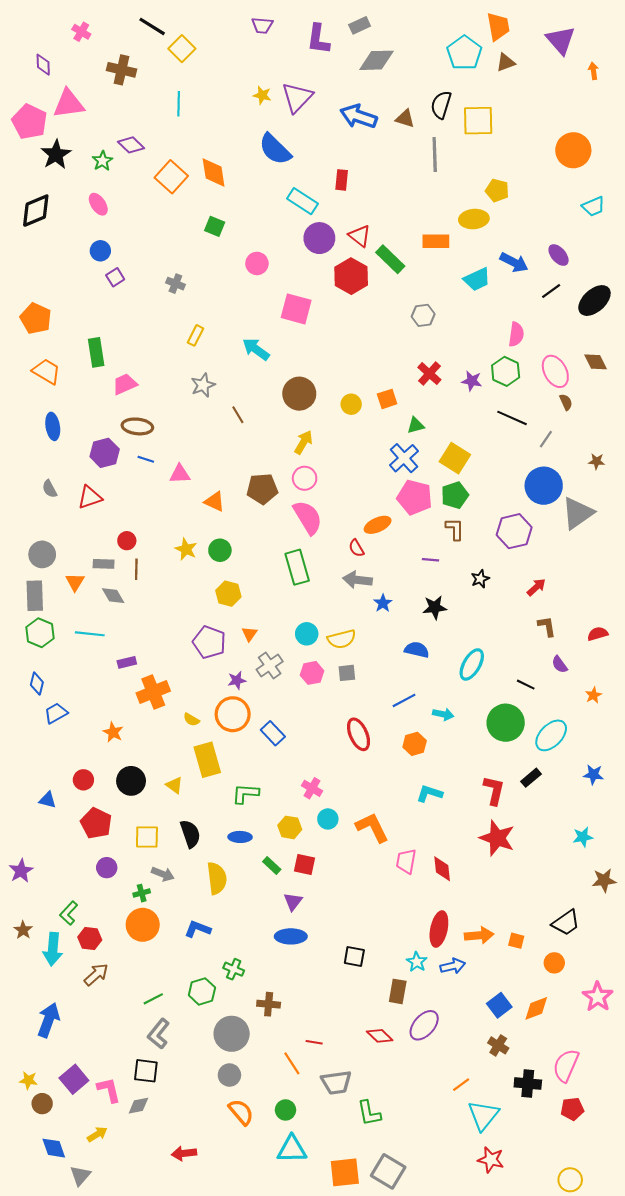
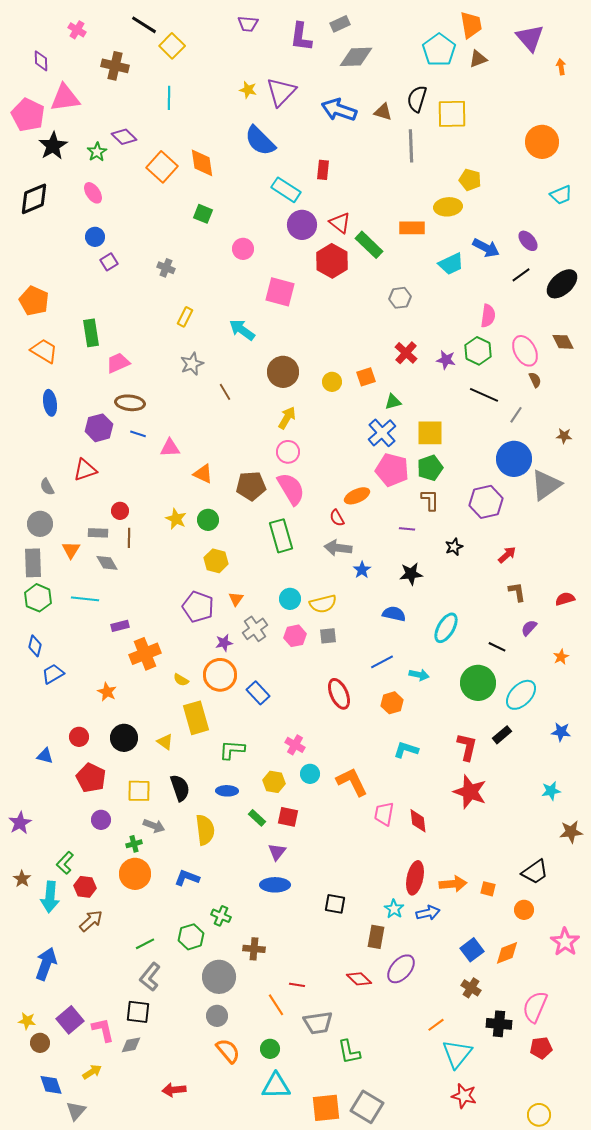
yellow square: (455, 458) -> (430, 433), turned -32
gray semicircle: (50, 489) -> (47, 487), moved
brown pentagon: (262, 489) -> (251, 486), moved
purple semicircle: (560, 664) -> (529, 628), turned 78

